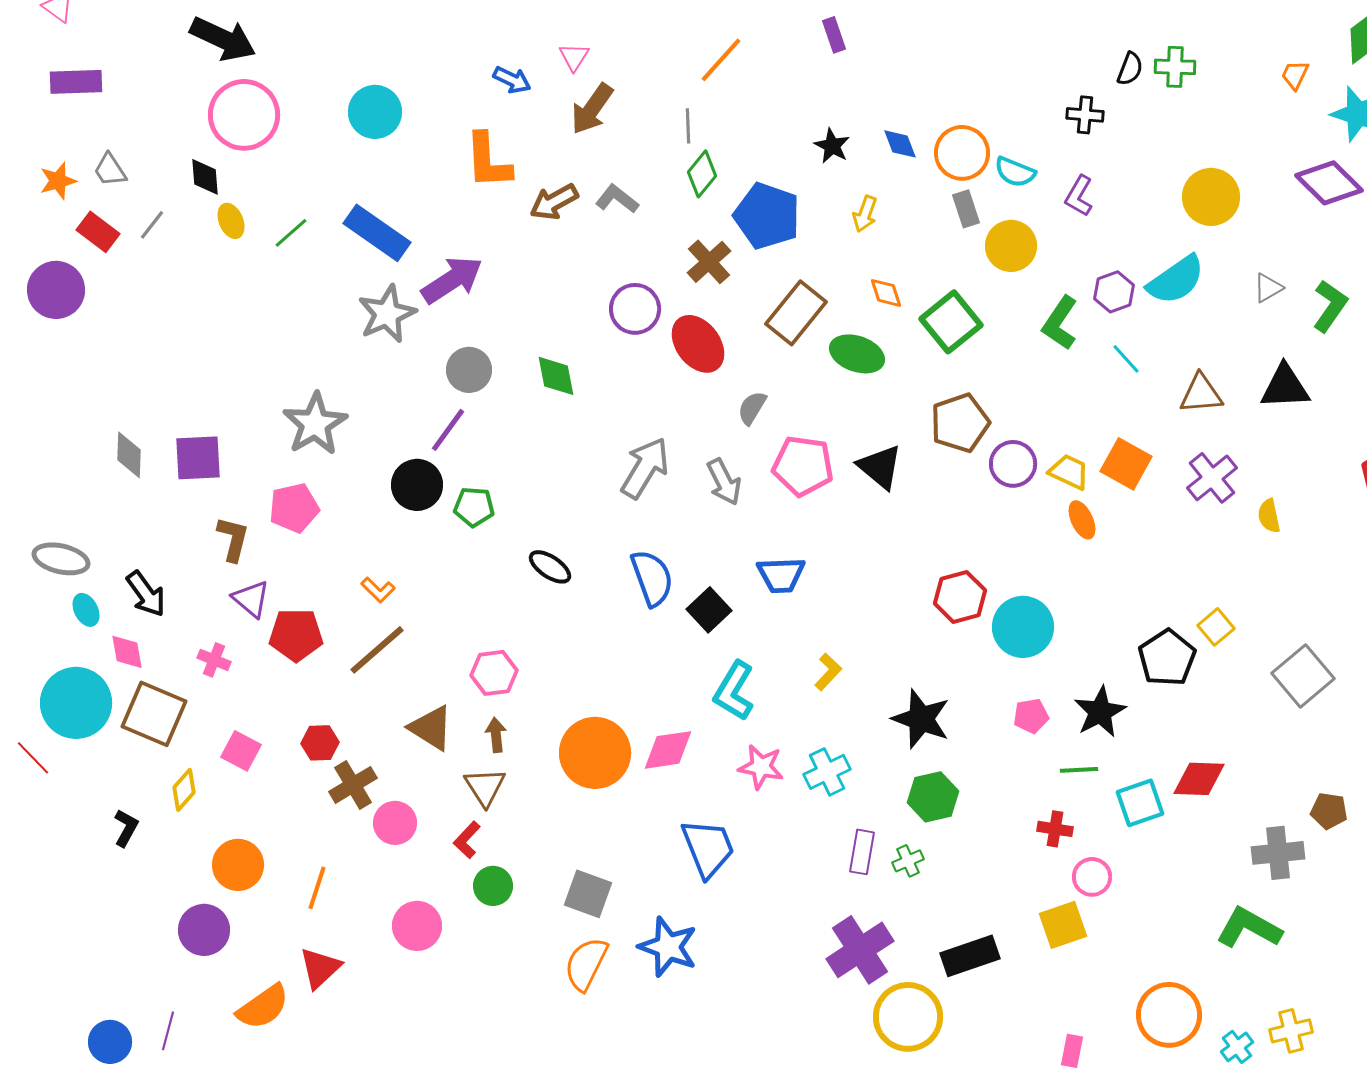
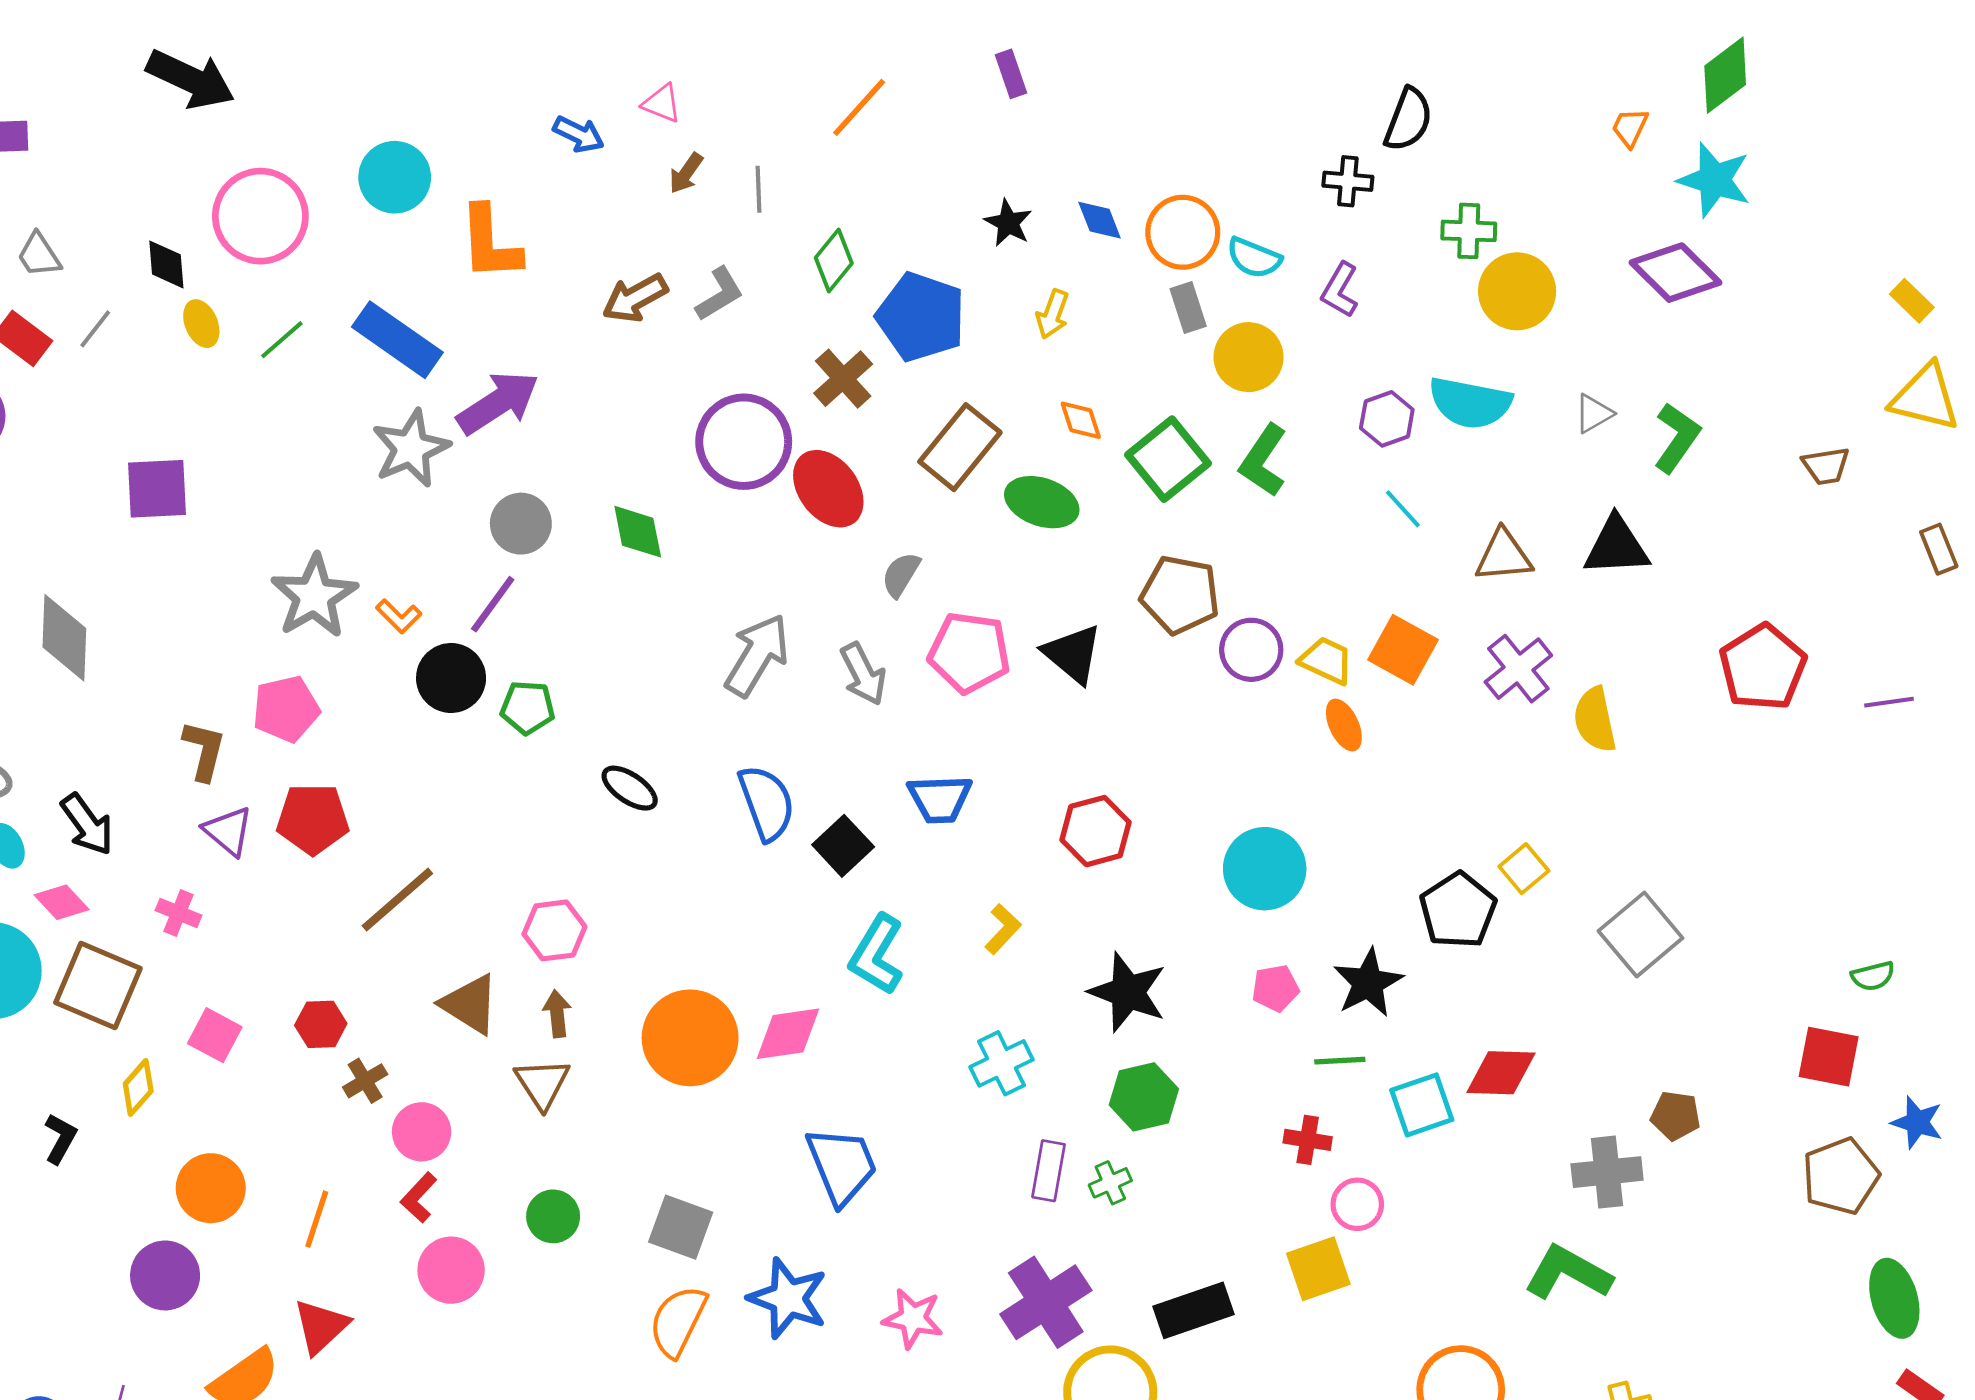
pink triangle: (574, 57) -> (662, 103), turned -40
green cross: (1175, 67) -> (1469, 231), moved
black semicircle: (1130, 69) -> (1408, 119), size x1.4
brown arrow: (592, 109) -> (686, 173), size x0.6
pink circle: (244, 115) -> (260, 216), moved
gray line: (688, 126) -> (759, 189), moved
orange L-shape: (488, 161) -> (490, 243), moved
gray L-shape: (617, 199) -> (720, 294), turned 111
cyan semicircle: (1176, 280) -> (1470, 403), turned 46
purple circle: (635, 309) -> (744, 442), size x1.4
green L-shape: (1060, 323) -> (1263, 461), moved
brown pentagon: (960, 423) -> (1180, 595), turned 30
gray diamond: (129, 455) -> (64, 638), size x1.4
purple square: (198, 458) -> (157, 489), moved
yellow semicircle: (1269, 516) -> (1595, 720), size x1.4
orange L-shape: (378, 590) -> (399, 616), moved
red hexagon: (960, 597) -> (1095, 831), moved
red pentagon: (296, 635) -> (313, 819), moved
pink diamond: (127, 652) -> (62, 902), turned -33
pink star: (761, 767) -> (913, 1318), moved
brown cross: (353, 785) -> (365, 1081), size x0.7
red L-shape: (467, 840) -> (419, 1198), moved

